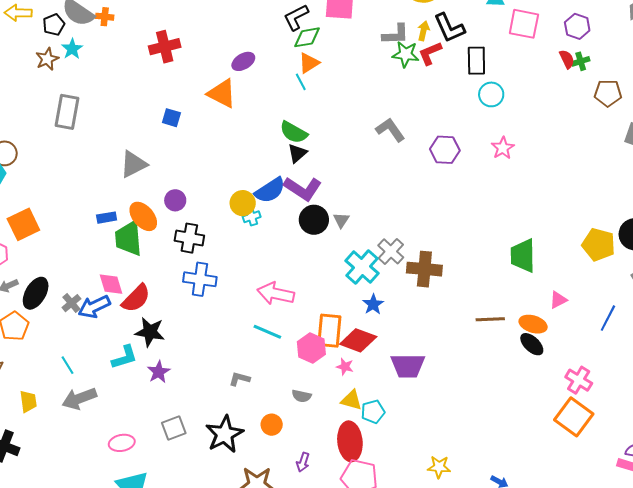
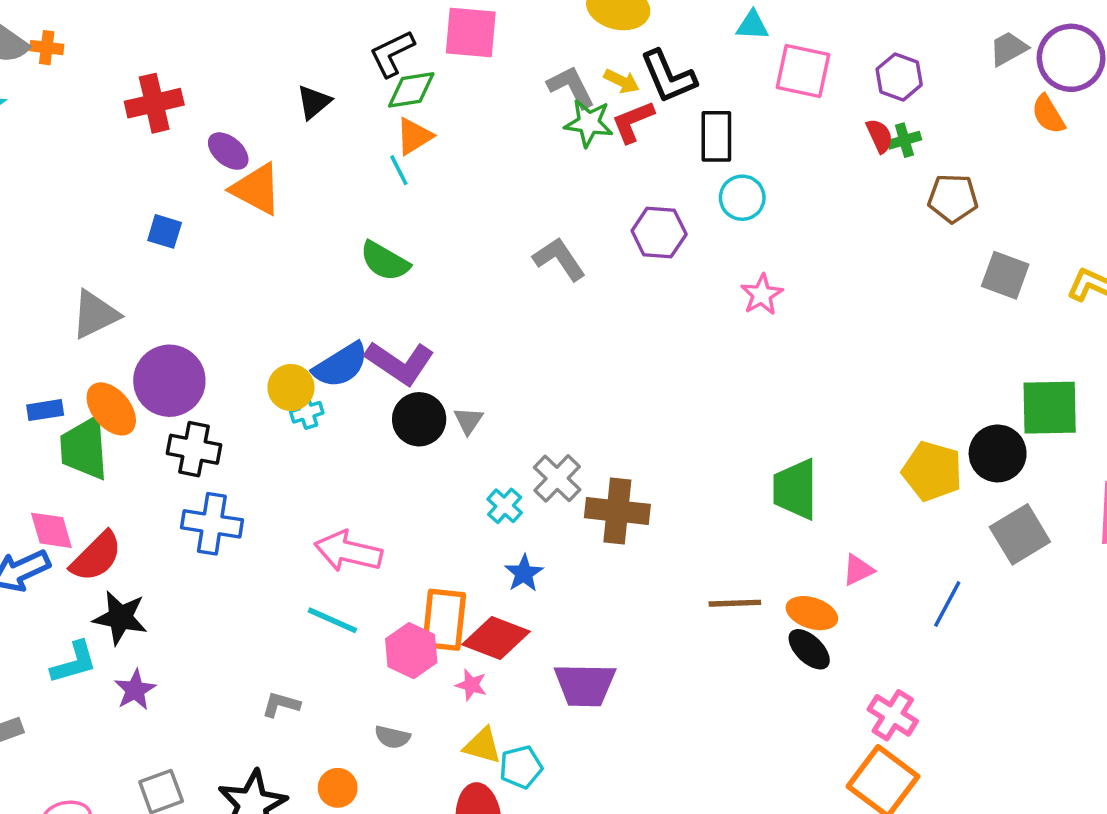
yellow arrow: (424, 31) -> (622, 81), turned 102
gray L-shape: (396, 34) -> (571, 87), turned -116
purple ellipse: (243, 61) -> (228, 151), moved, turned 70
purple hexagon: (445, 150) -> (659, 233), moved
black triangle: (297, 153) -> (314, 102), moved
purple circle: (175, 200) -> (169, 381), size x1.8
cyan cross: (362, 267) -> (505, 506), size x0.6

